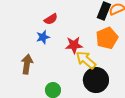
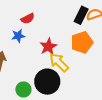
red star: (74, 45) -> (48, 47), turned -30
black circle: (96, 80) -> (47, 82), moved

